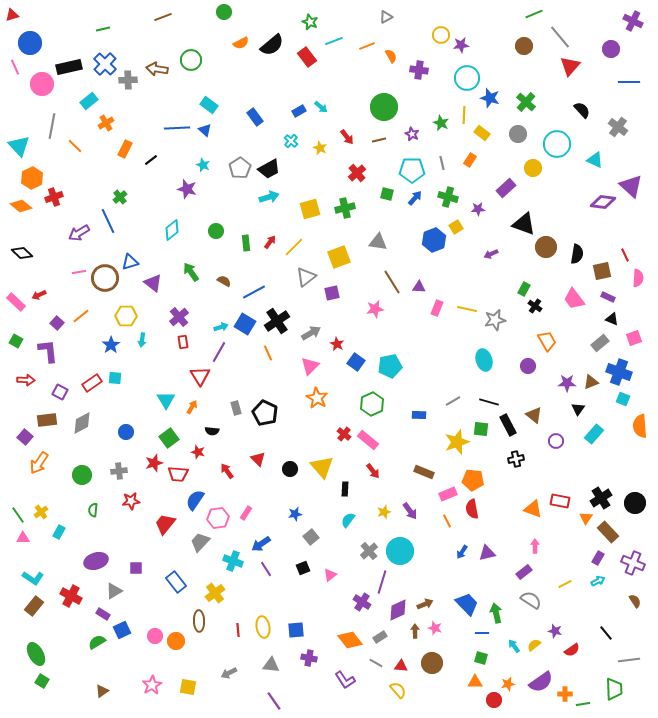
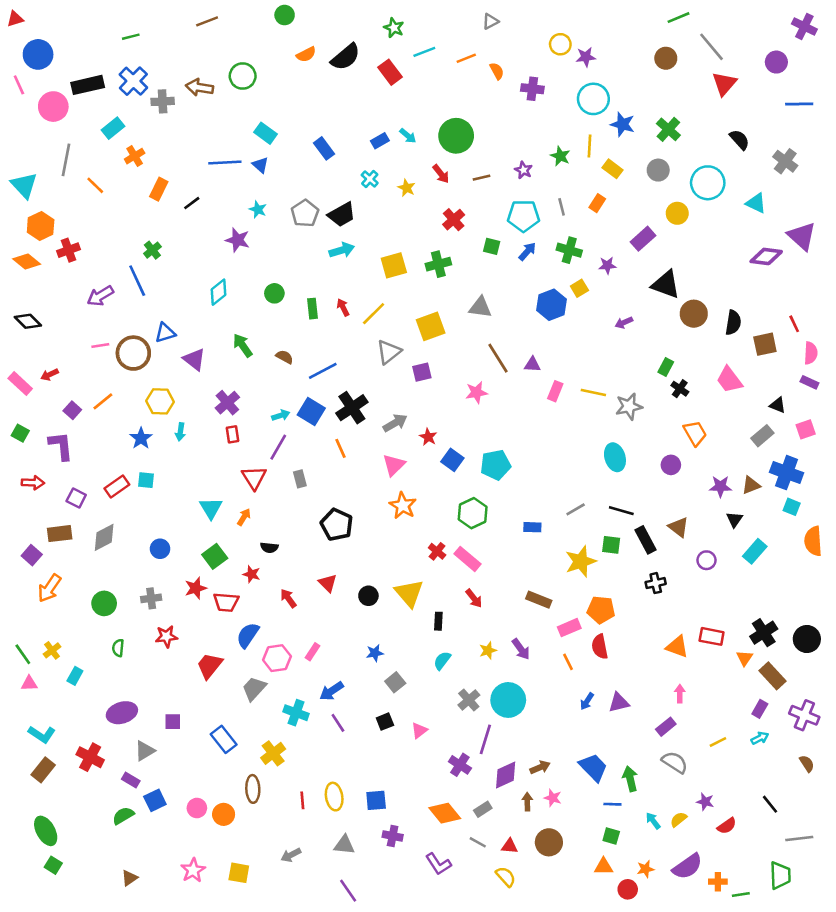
green circle: (384, 107) -> (456, 136), moved
red arrow: (270, 242) -> (343, 307), turned -64
purple rectangle: (608, 297) -> (809, 382), moved
gray rectangle: (236, 408) -> (300, 479), moved

